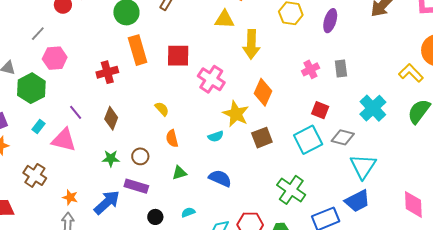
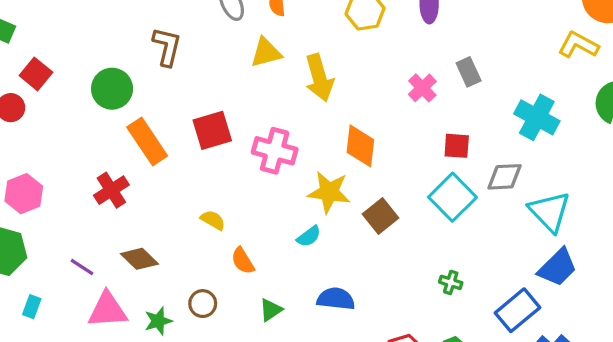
brown diamond: (111, 118) -> (139, 259), turned -50
pink triangle: (64, 140) -> (107, 310), moved
green cross: (291, 190) -> (451, 282), size x0.5

